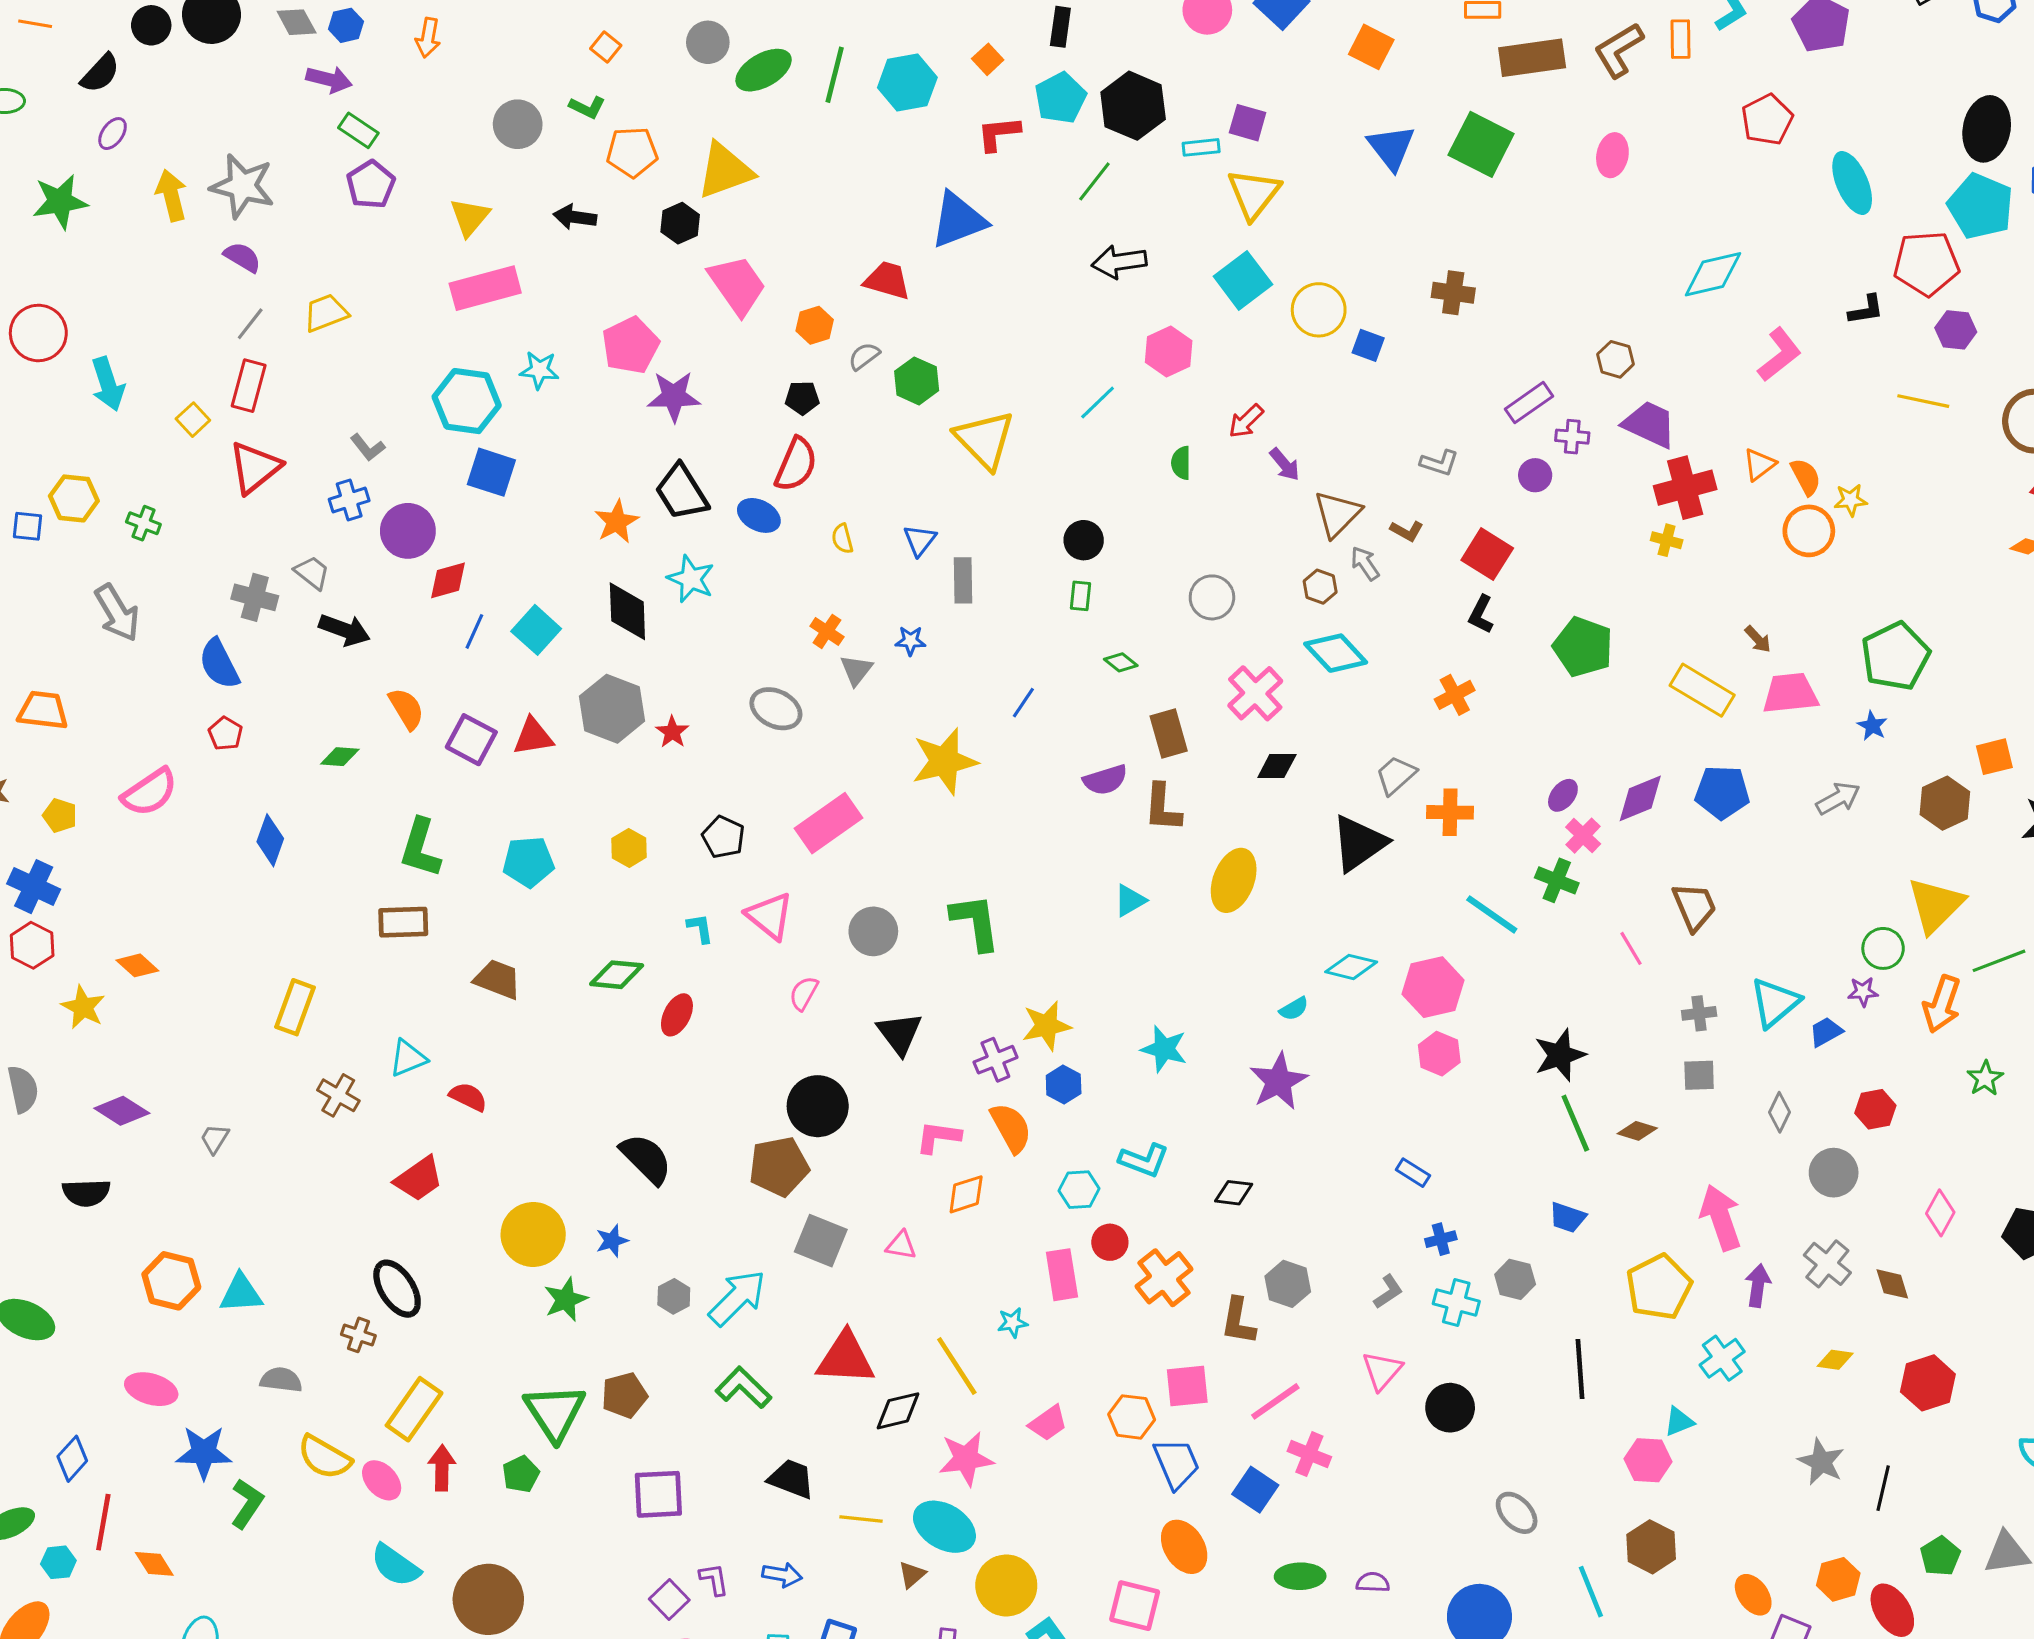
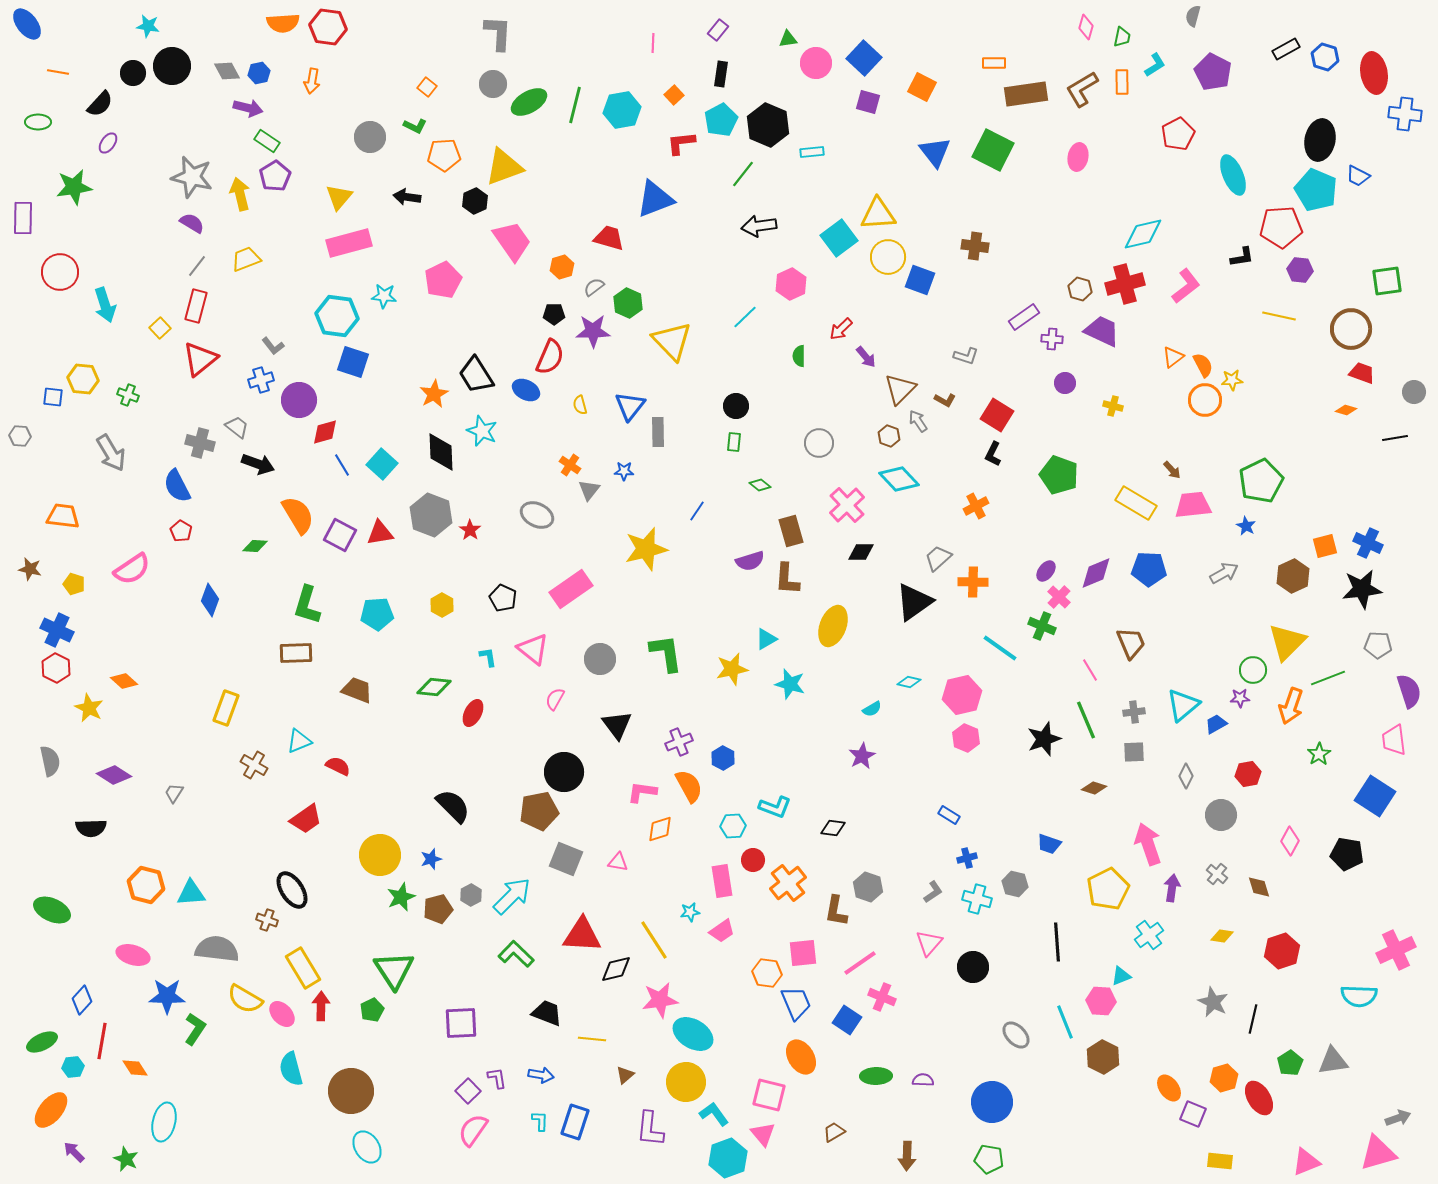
purple square: (1248, 123) -> (868, 102), moved
yellow triangle: (1254, 194) -> (878, 214), moved, turned 48
yellow arrow: (171, 195) -> (240, 194), moved
blue square: (1368, 345) -> (920, 280), size x1.4
purple star: (674, 396) -> (593, 331), moved
purple circle: (1535, 475) -> (1065, 383), moved
red cross: (1685, 488) -> (1125, 284), moved
blue triangle: (920, 540) -> (630, 406), size x1.4
blue line: (474, 631) -> (342, 465), turned -55
orange semicircle: (406, 709) -> (298, 515), size x1.4
cyan diamond: (1351, 967) -> (909, 682), size x0.7
yellow star: (1047, 1026) -> (732, 669), moved
cyan star: (1164, 1049) -> (790, 684), moved
purple star: (1278, 1081) -> (862, 756), size x0.7
green line: (1575, 1123) -> (1086, 720), moved
gray cross: (1827, 1264) -> (1217, 874), size x0.7
gray semicircle: (281, 1380) -> (217, 949), size x1.6
brown pentagon: (624, 1395) -> (438, 909), moved
yellow rectangle: (414, 1409) -> (303, 968), turned -66
pink trapezoid: (1048, 1423) -> (722, 931), moved
cyan ellipse: (944, 1527) -> (693, 1034), moved
cyan semicircle: (396, 1565) -> (291, 1069), turned 40
cyan line: (1591, 1592) -> (1065, 1022), moved

